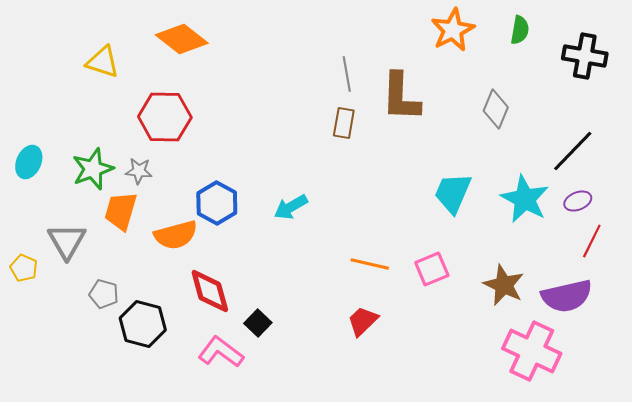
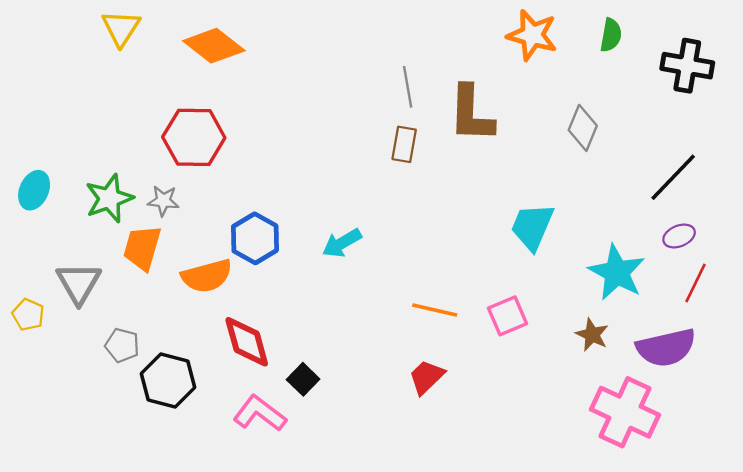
orange star: (453, 30) -> (532, 35), turned -30
yellow triangle: (103, 62) -> (121, 28), moved, turned 45
cyan star: (525, 199) -> (617, 272), moved
brown star: (504, 285) -> (592, 335), size x0.7

